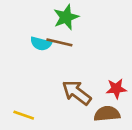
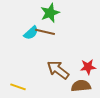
cyan semicircle: (41, 44) -> (31, 33), turned -56

